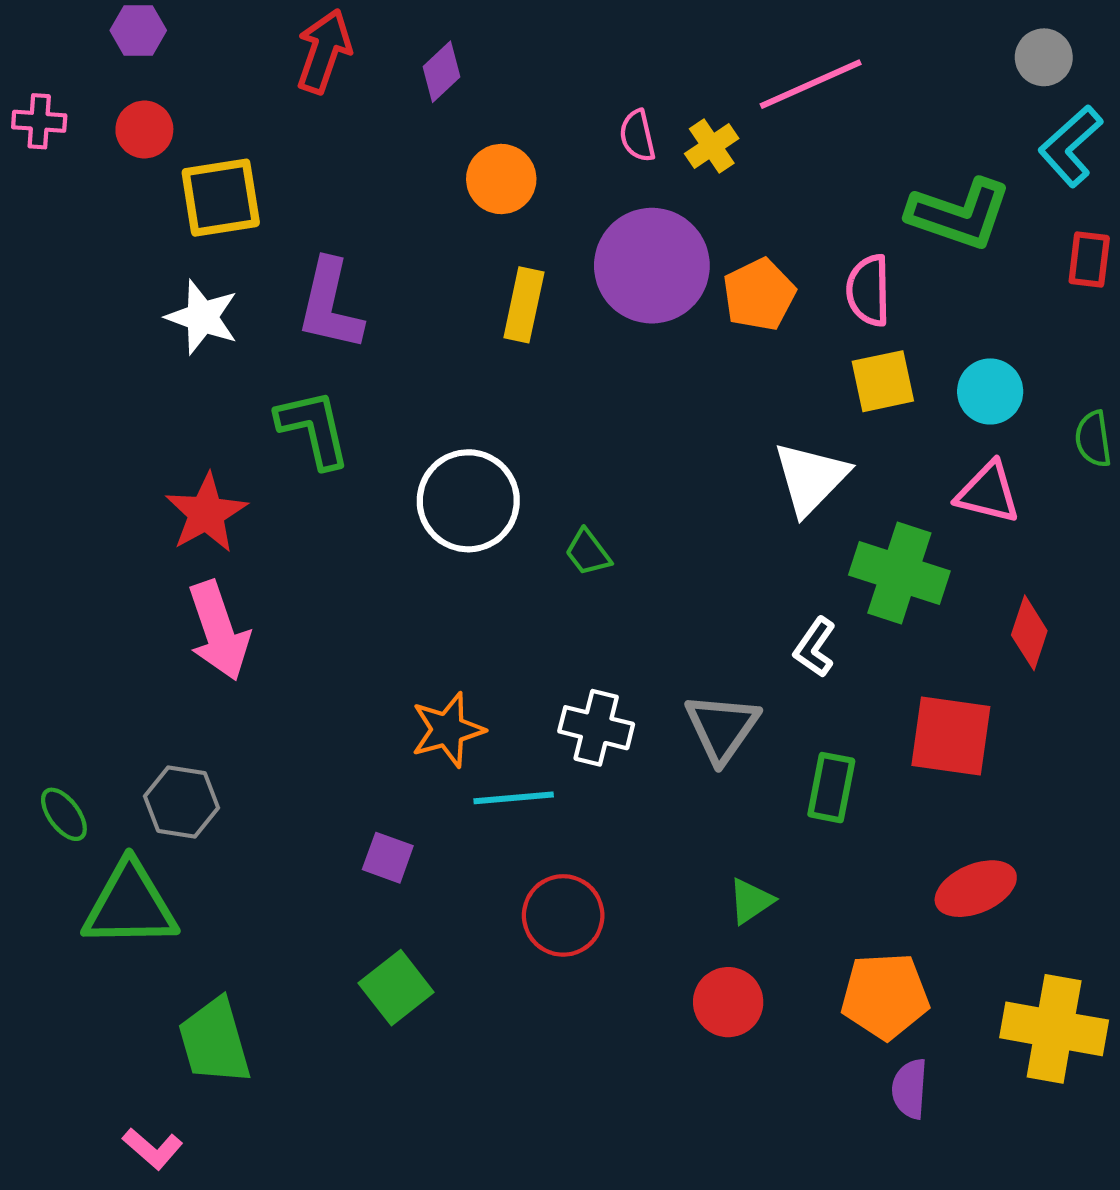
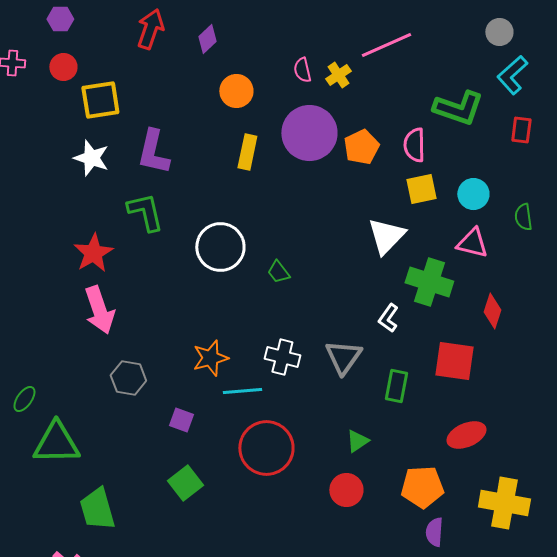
gray hexagon: (182, 802) -> (128, 378), moved
green ellipse: (64, 814) -> (24, 399), turned 72
red circle: (563, 915) -> (266, 448), size x1.4

